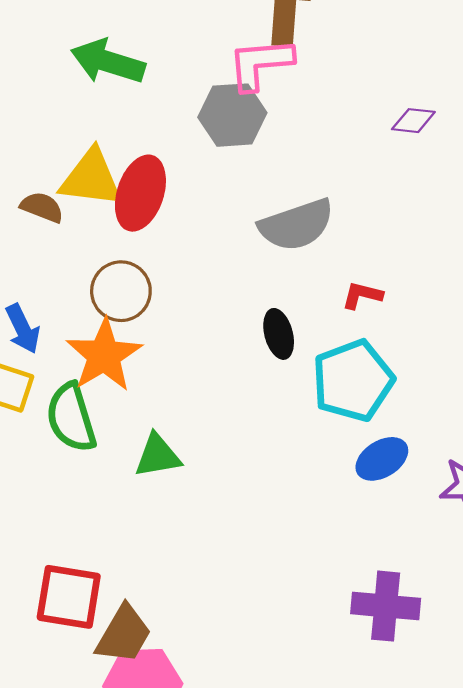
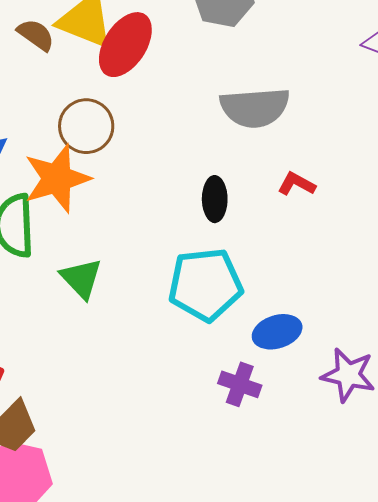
cyan pentagon: (353, 381) -> (205, 285), moved
green triangle: (158, 456) -> (81, 278), turned 42
purple cross: (386, 606) -> (240, 384), moved, size x0.7

